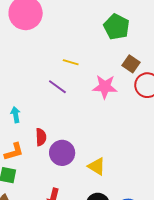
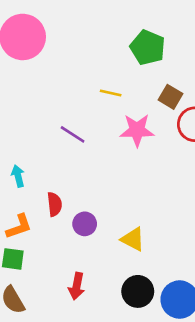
yellow line: (71, 62) -> (111, 93), moved
purple circle: (62, 153) -> (85, 224), size x0.7

